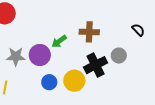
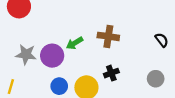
gray circle: (119, 56) -> (156, 79), moved
black cross: (96, 65) -> (111, 73), size x0.6

